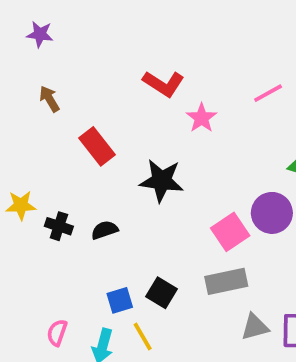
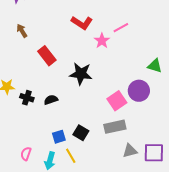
pink line: (268, 93) -> (121, 28), moved

